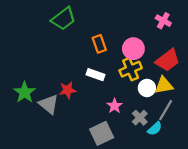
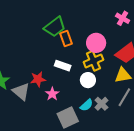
green trapezoid: (63, 19) -> (55, 27), moved
white circle: (147, 88) -> (88, 80), moved
pink star: (114, 106) -> (52, 94), moved
cyan semicircle: (155, 129) -> (87, 105), moved

